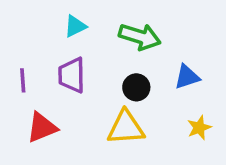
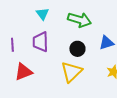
cyan triangle: (75, 26) -> (42, 14), turned -40
yellow triangle: (126, 128) -> (71, 72), turned -40

